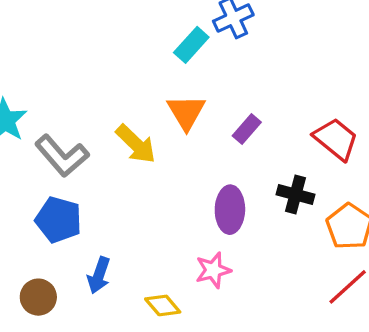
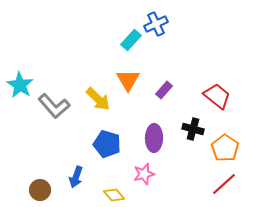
blue pentagon: (58, 220) -> (107, 144), moved

